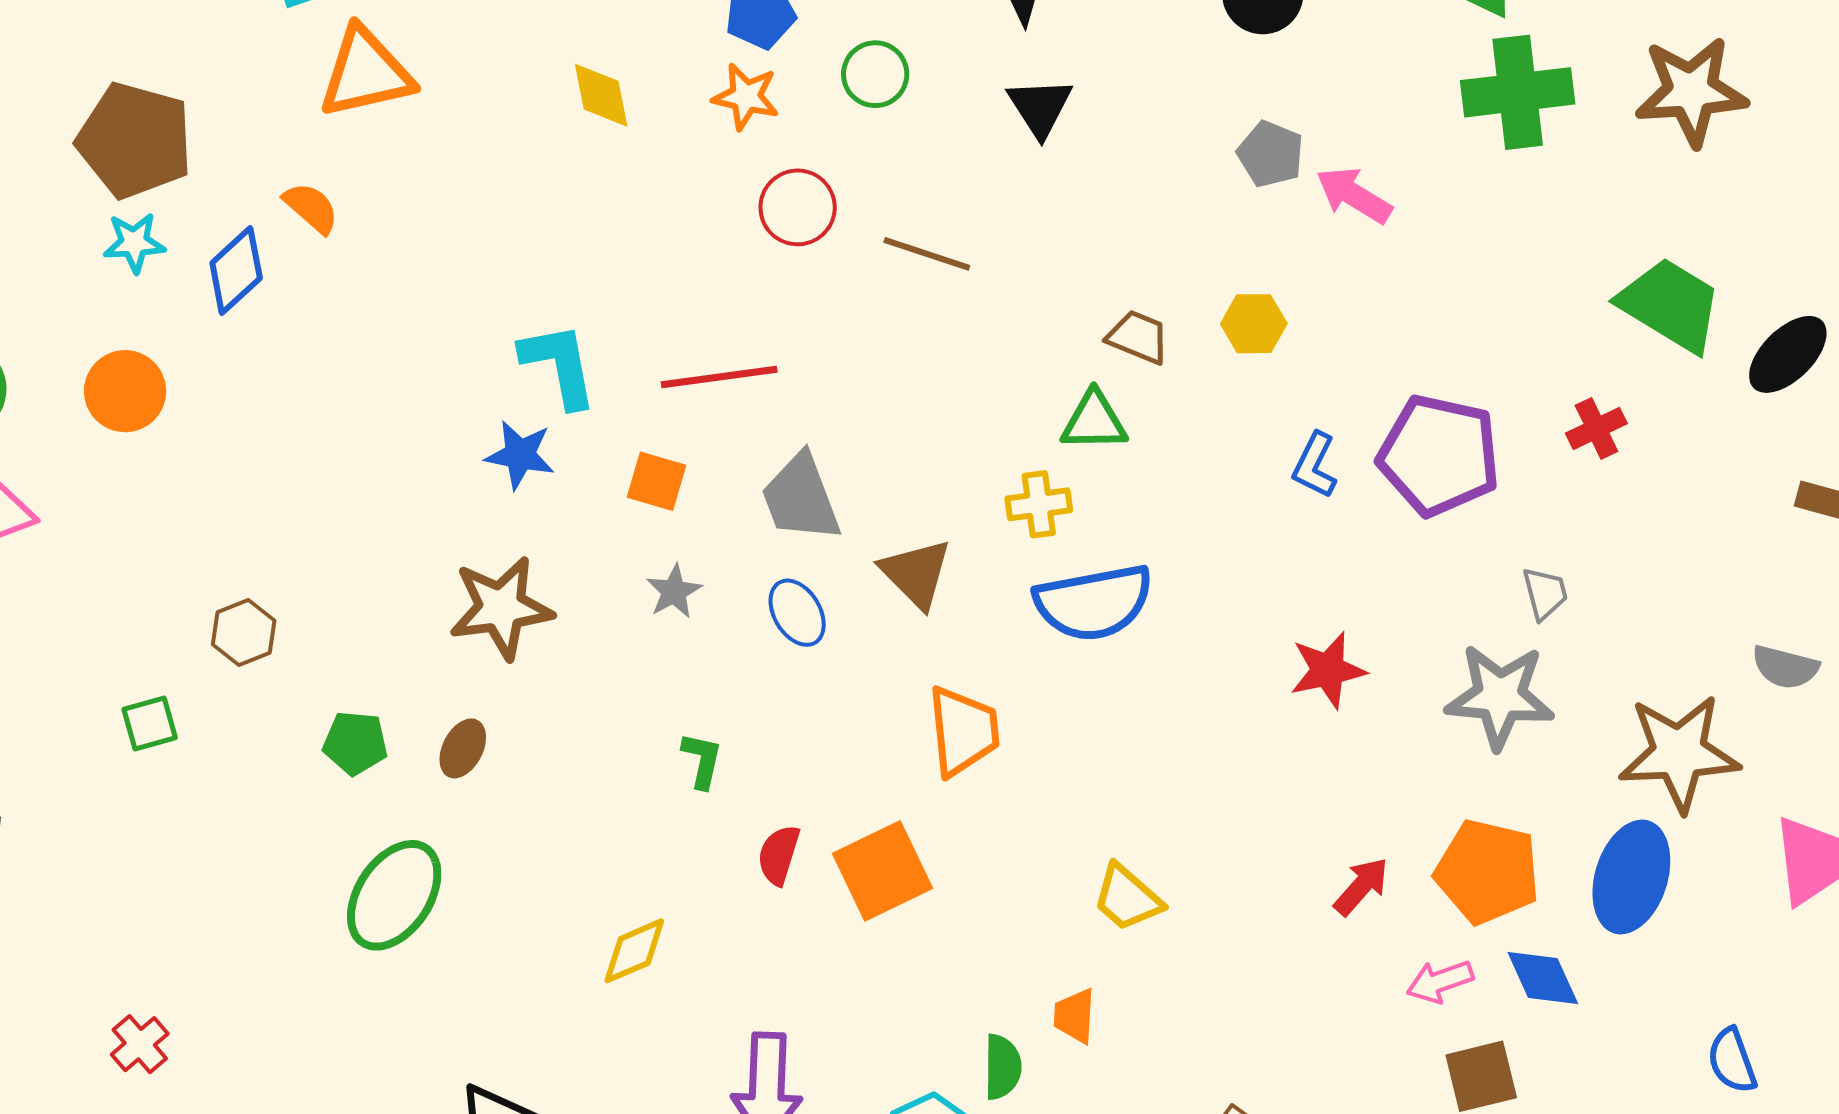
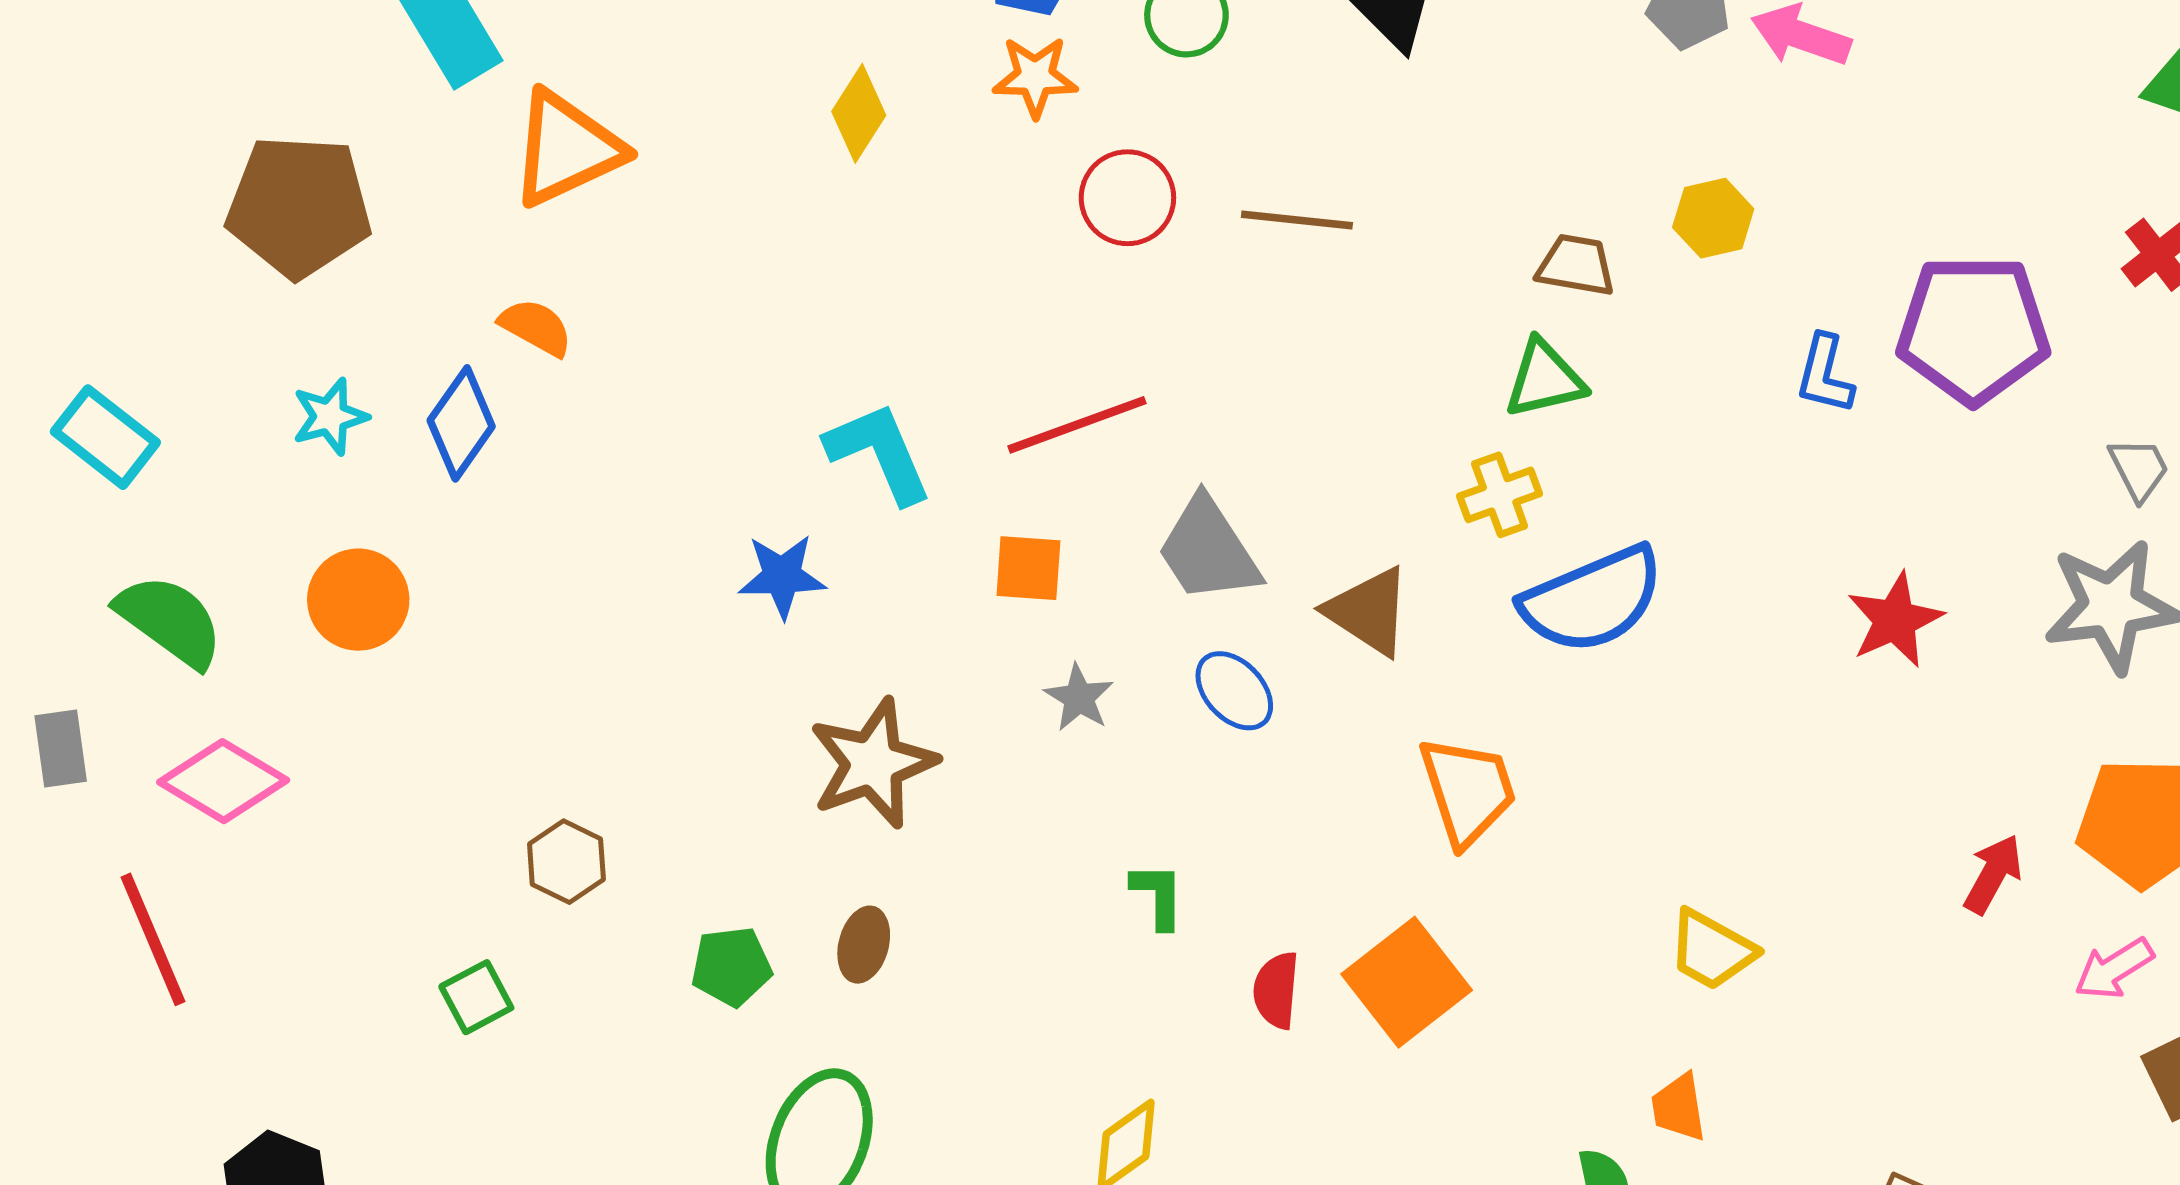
yellow diamond: (601, 95) -> (859, 113), turned 56
brown pentagon: (135, 140) -> (299, 206), moved
blue star: (520, 455) -> (782, 576), moved

